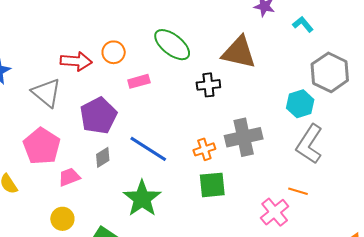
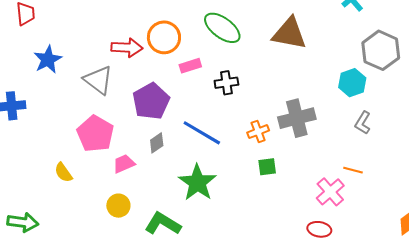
orange circle: (114, 52) -> (164, 37), size x1.4
black cross: (208, 85) -> (226, 83), moved
gray L-shape: (309, 144) -> (363, 123), size x0.6
green square: (212, 185) -> (267, 167), size x0.7

